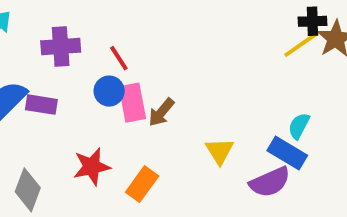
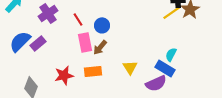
purple cross: (61, 46) -> (48, 13), turned -30
blue circle: (109, 91) -> (102, 25), moved
purple rectangle: (41, 105) -> (38, 43), turned -49
orange rectangle: (142, 184) -> (93, 71), moved, turned 48

